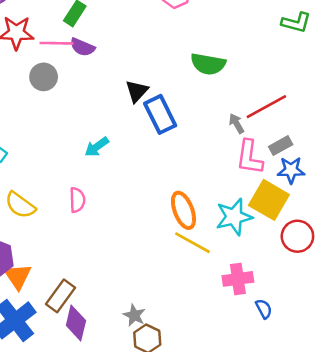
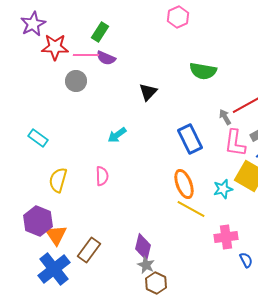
blue rectangle: (160, 114) -> (190, 139), moved
yellow semicircle: (20, 205) -> (58, 180), turned 70
cyan star: (234, 217) -> (223, 189), size x0.7
purple diamond: (76, 323) -> (143, 247), moved

